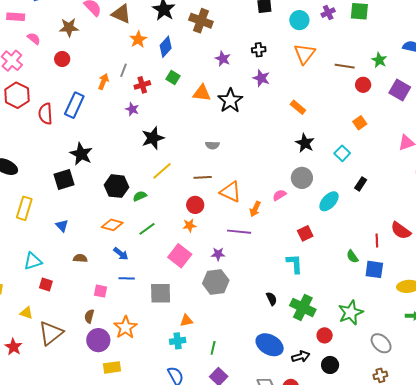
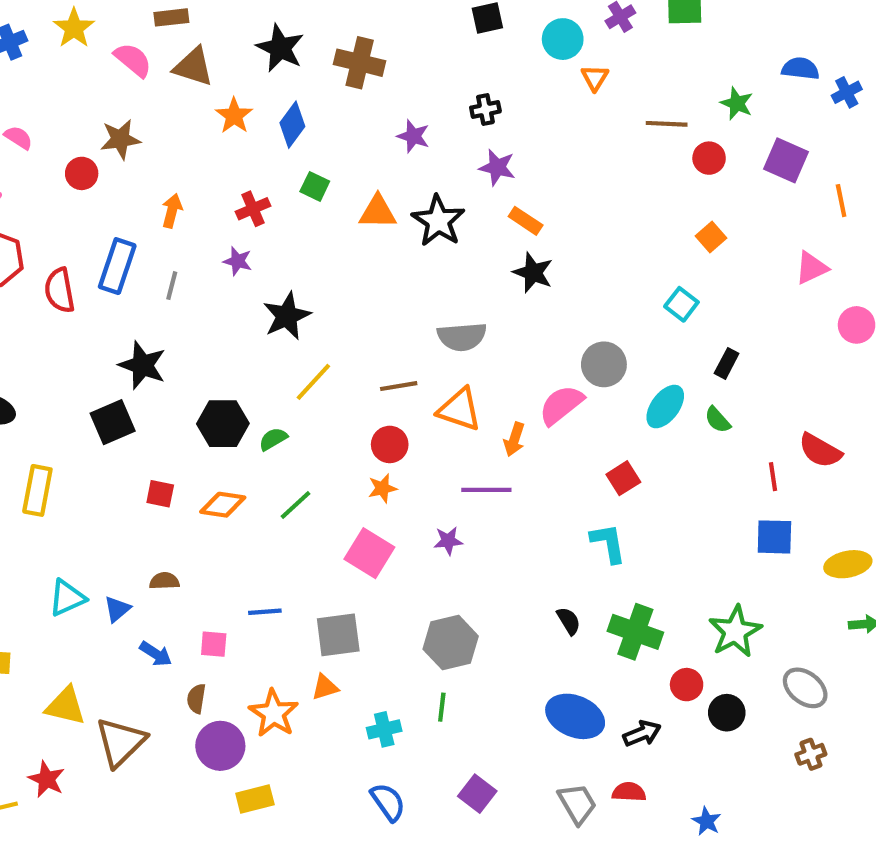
brown star: (69, 27) -> (120, 139), moved
orange triangle: (305, 54) -> (595, 78), moved, size x0.6
gray line: (123, 70) -> (172, 286), moved
orange rectangle: (298, 107) -> (526, 221), moved
black star: (305, 143) -> (533, 273), moved
gray semicircle: (212, 145) -> (462, 337), moved, size x1.6
pink semicircle: (279, 195) -> (561, 405), size x1.6
blue triangle: (62, 226) -> (117, 609), moved, turned 40
blue arrow: (121, 254) -> (156, 654), moved
green semicircle: (352, 257) -> (718, 420), moved
gray hexagon: (216, 282) -> (451, 643), moved
red square: (46, 284) -> (160, 494), moved
yellow triangle: (26, 313) -> (66, 706), size x1.5
orange triangle: (186, 321) -> (325, 687), moved
green line: (213, 348) -> (442, 707), moved
black circle: (330, 365) -> (727, 713), moved

